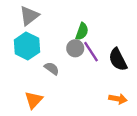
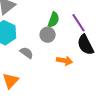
purple line: (91, 52) -> (79, 23), moved
orange arrow: (118, 99) -> (65, 61), moved

